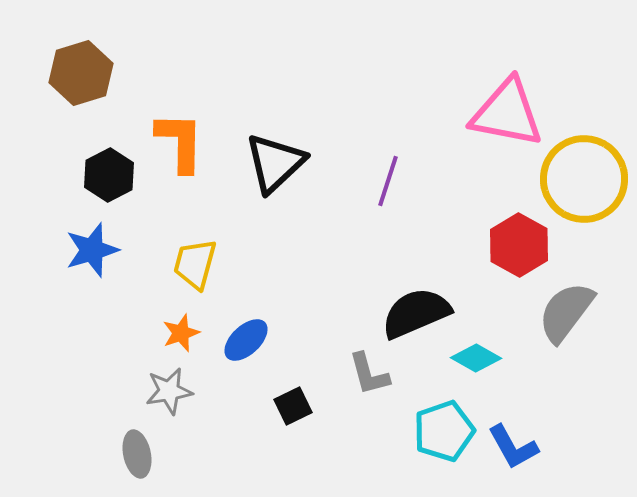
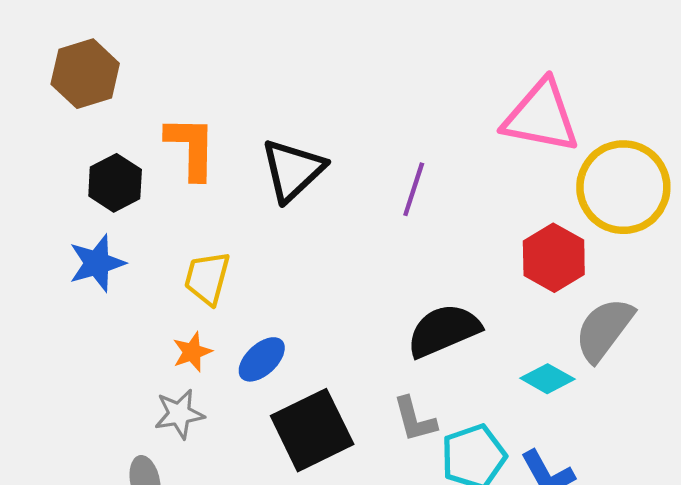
cyan diamond: (476, 358) -> (547, 379), moved
gray L-shape: (369, 374) -> (415, 419), moved
black square: (293, 406) -> (312, 430), size x2.0

